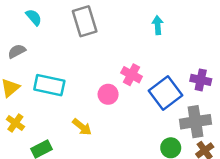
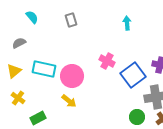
gray rectangle: (85, 21) -> (71, 20), size x0.6
pink circle: (108, 94) -> (72, 76), moved, size x1.5

